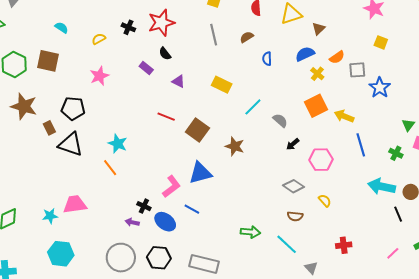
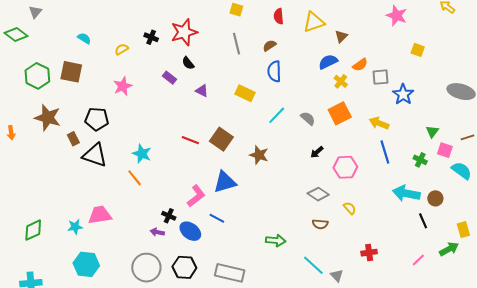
yellow square: (381, 42) -> (418, 50), moved
blue semicircle: (267, 59) -> (274, 71), moved, size x1.5
yellow arrow: (344, 116) -> (379, 123), moved
red line: (166, 117) -> (190, 140), moved
gray semicircle: (280, 120) -> (308, 118), moved
cyan line: (287, 244) -> (313, 265), moved

